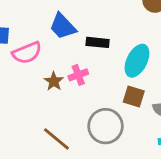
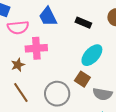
black rectangle: (98, 42) -> (83, 23), moved
pink cross: (78, 75) -> (36, 48), moved, size x1.5
brown star: (54, 81) -> (18, 65), moved

